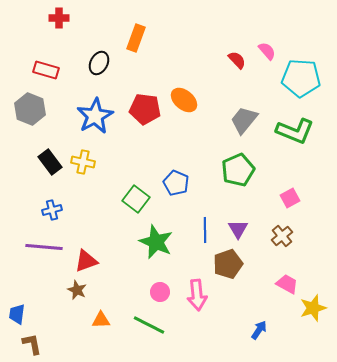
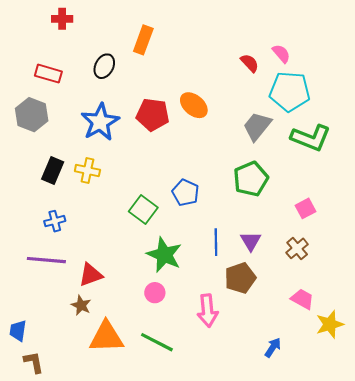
cyan pentagon: (301, 78) -> (290, 91), moved
black rectangle: (50, 162) -> (53, 170), turned 60
pink circle: (160, 292) -> (155, 293), moved
orange triangle: (101, 320) -> (106, 337), size x1.8

